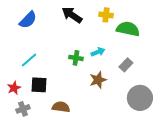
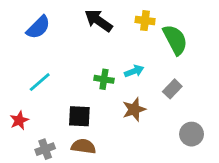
green semicircle: (128, 29) -> (175, 40), turned 50
black square: (39, 85) -> (79, 116), moved
gray circle: (140, 98) -> (192, 134), size x0.7
gray cross: (23, 109) -> (45, 149), moved

